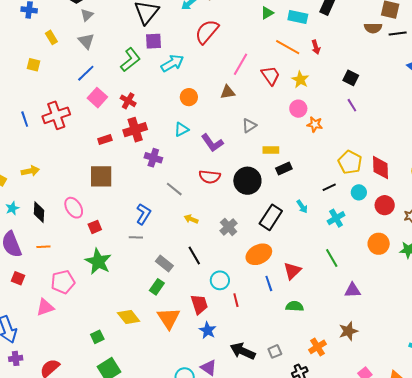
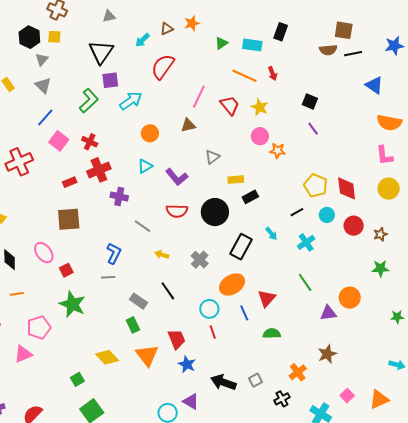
orange circle: (379, 244) -> (350, 298), moved
cyan circle: (220, 280) -> (209, 309), moved
green rectangle: (157, 287) -> (133, 325), turned -56

